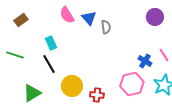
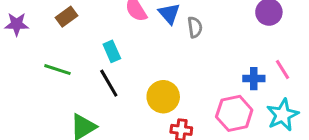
blue cross: (145, 61) -> (254, 79), turned -32
yellow circle: (72, 86) -> (163, 97), moved

